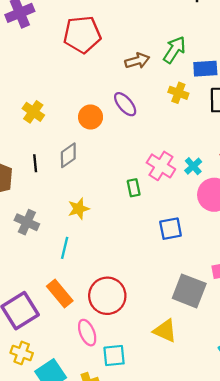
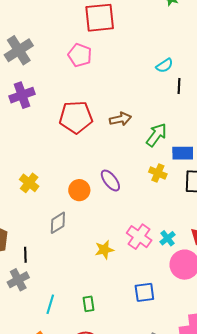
brown arrow: (137, 61) -> (120, 119), moved
black line: (35, 163) -> (25, 255), moved
green rectangle: (134, 188) -> (88, 304), moved
yellow star: (79, 209) -> (104, 250), moved
gray cross: (27, 222) -> (18, 280), turned 35

